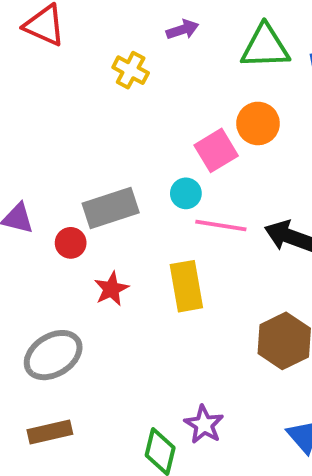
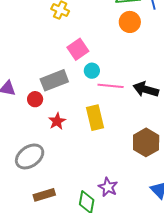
orange circle: (258, 123) -> (130, 22), moved
pink square: (216, 150) -> (78, 49), moved
brown rectangle: (50, 432) -> (44, 195), moved

